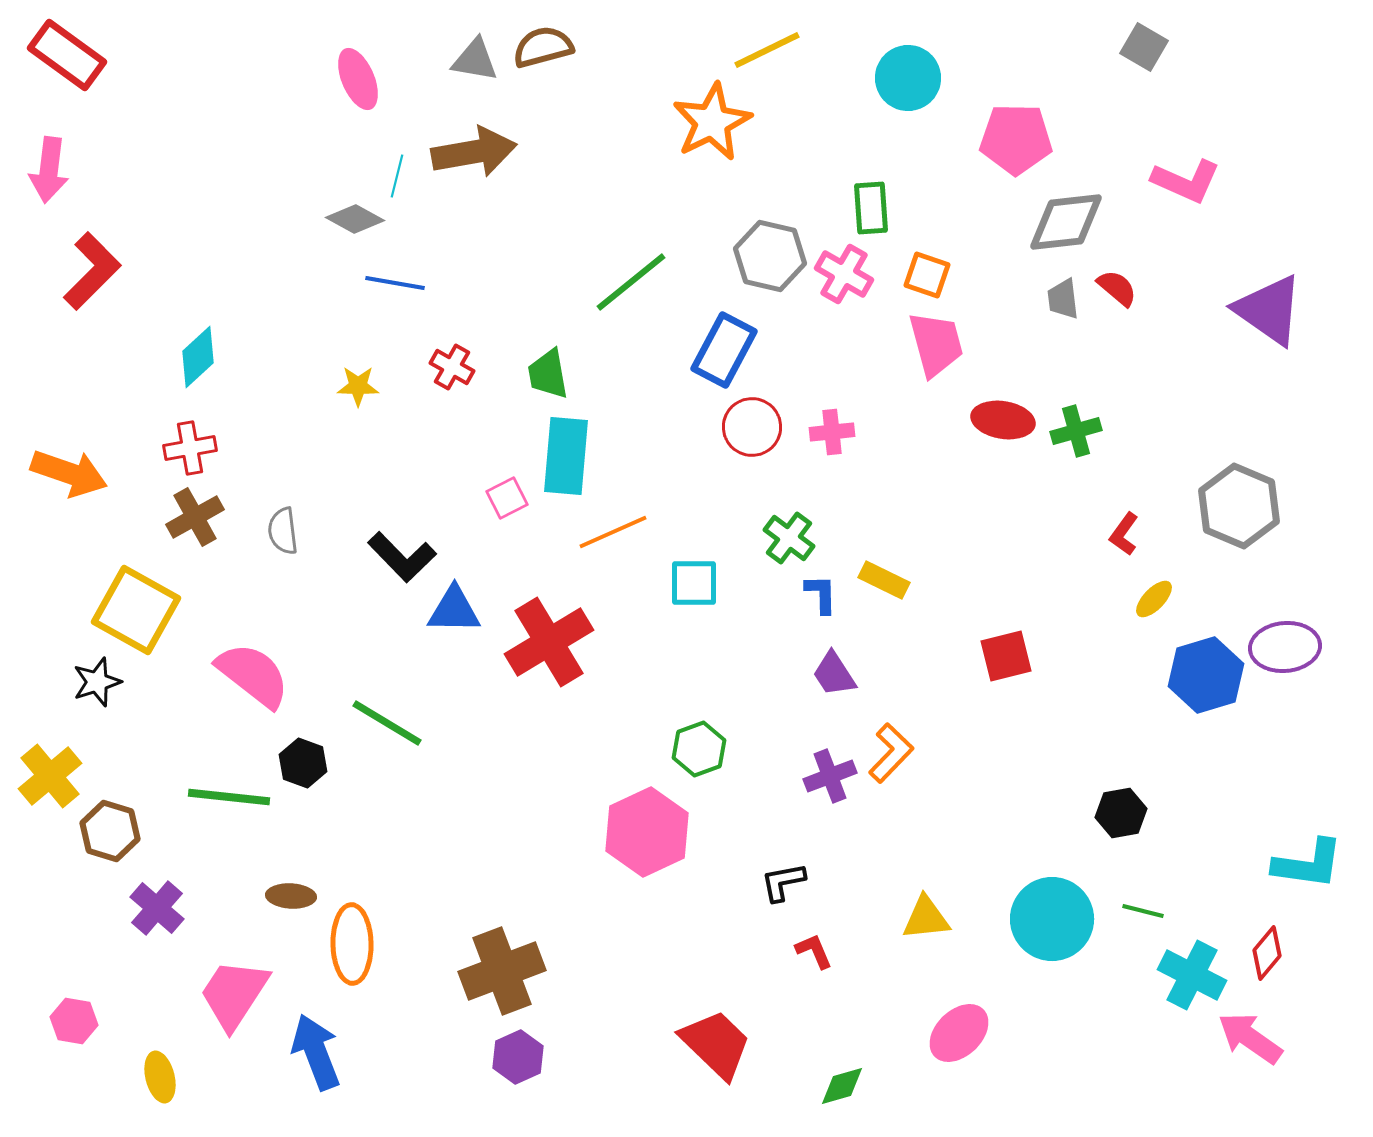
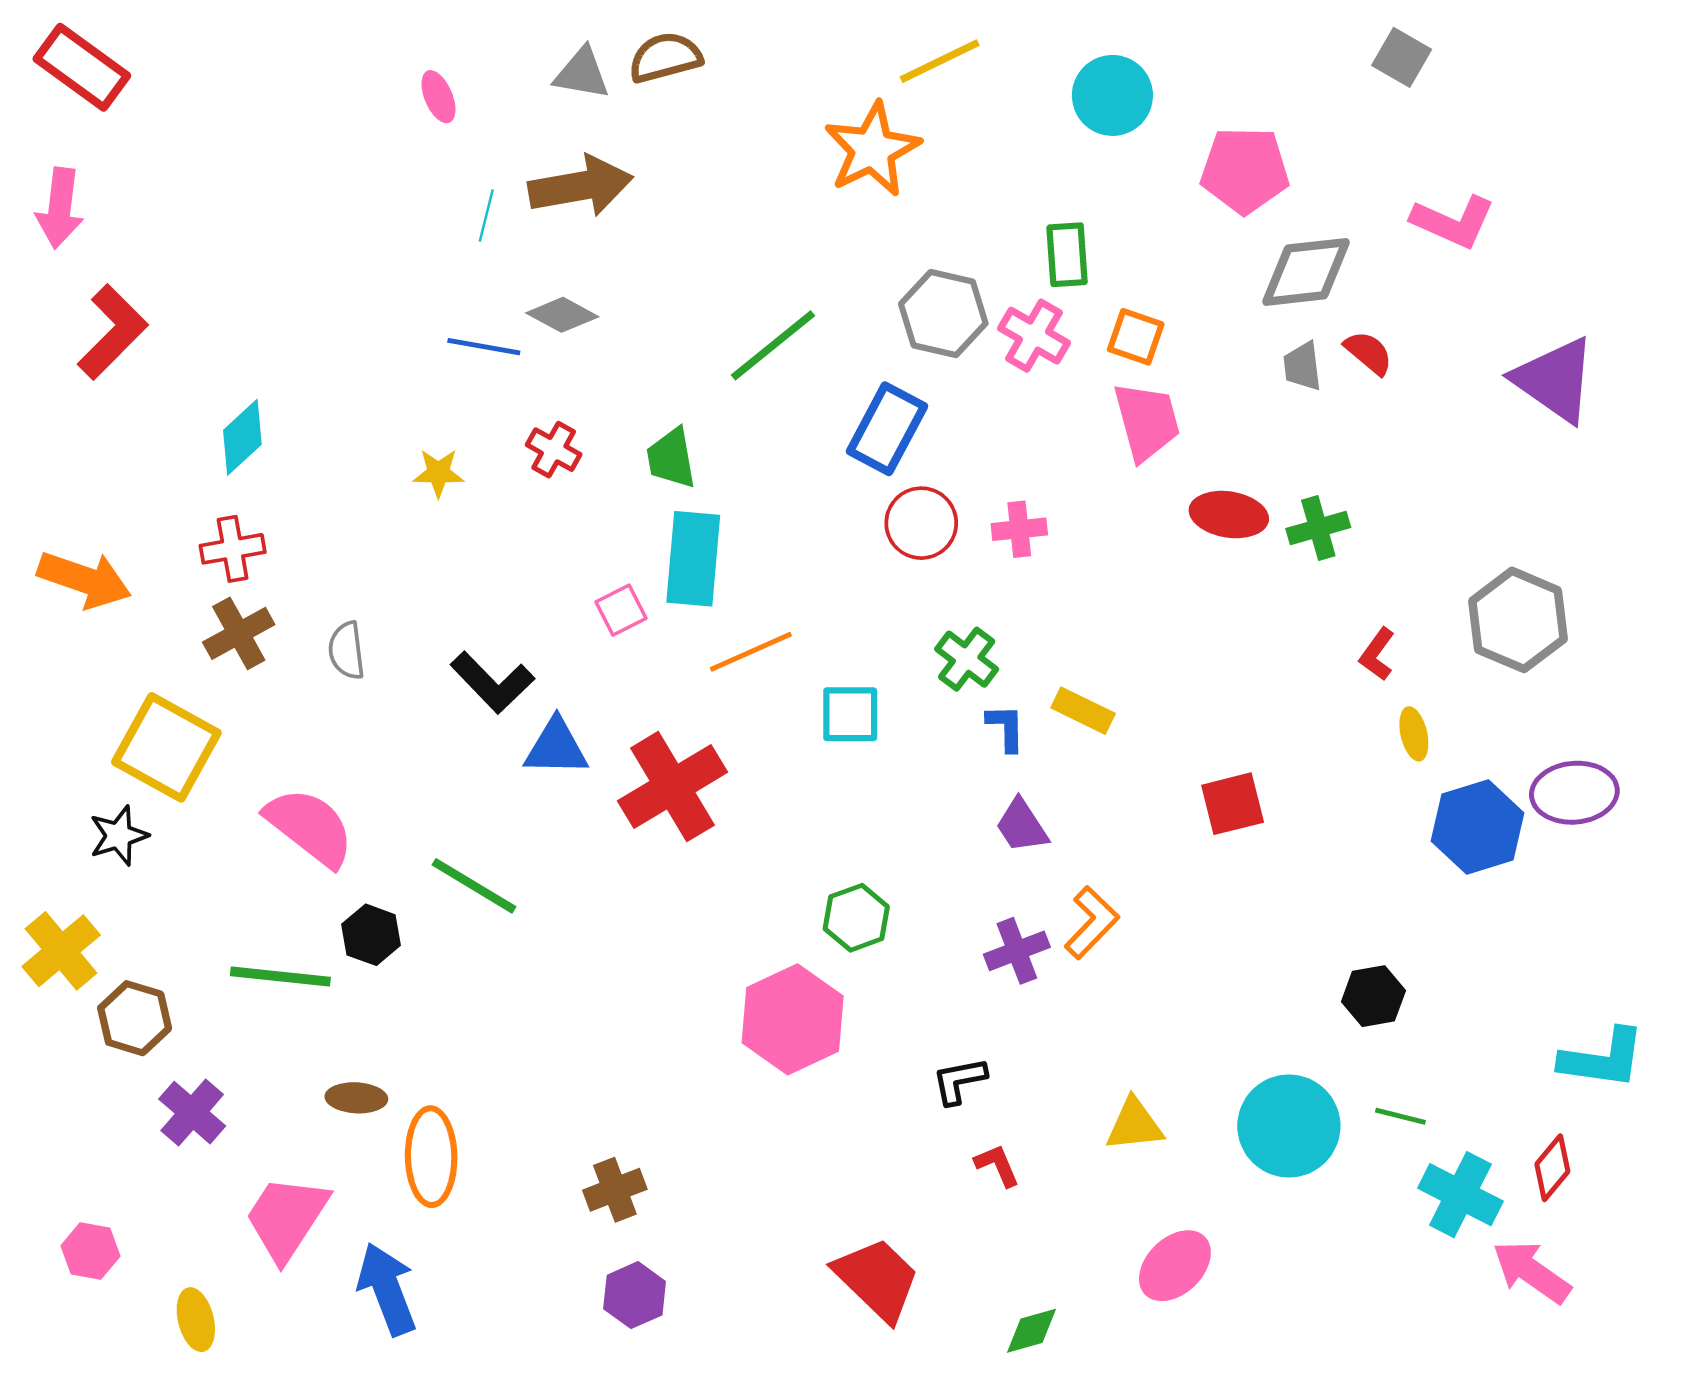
pink ellipse: (358, 79) -> (438, 97), size x0.7
gray diamond: (355, 219) -> (562, 315), moved
yellow ellipse: (1154, 599) -> (1414, 734), turned -57
brown cross: (502, 971) -> (615, 1190), size x0.6

